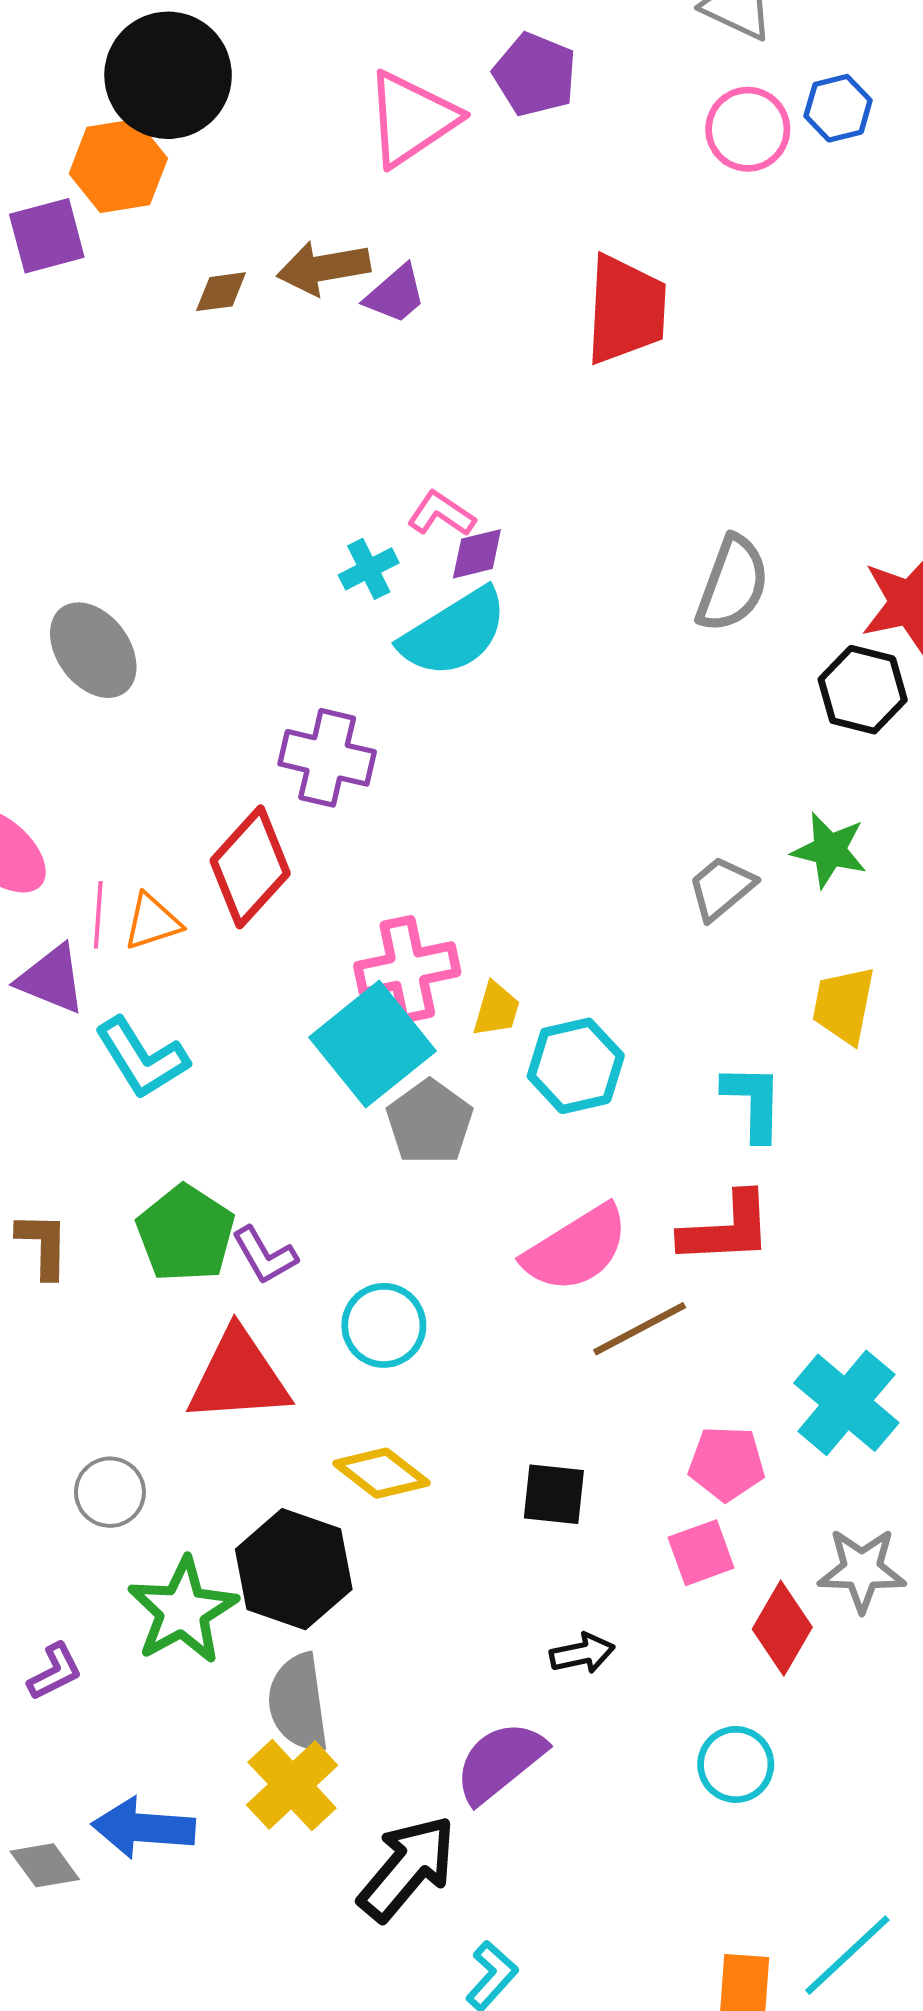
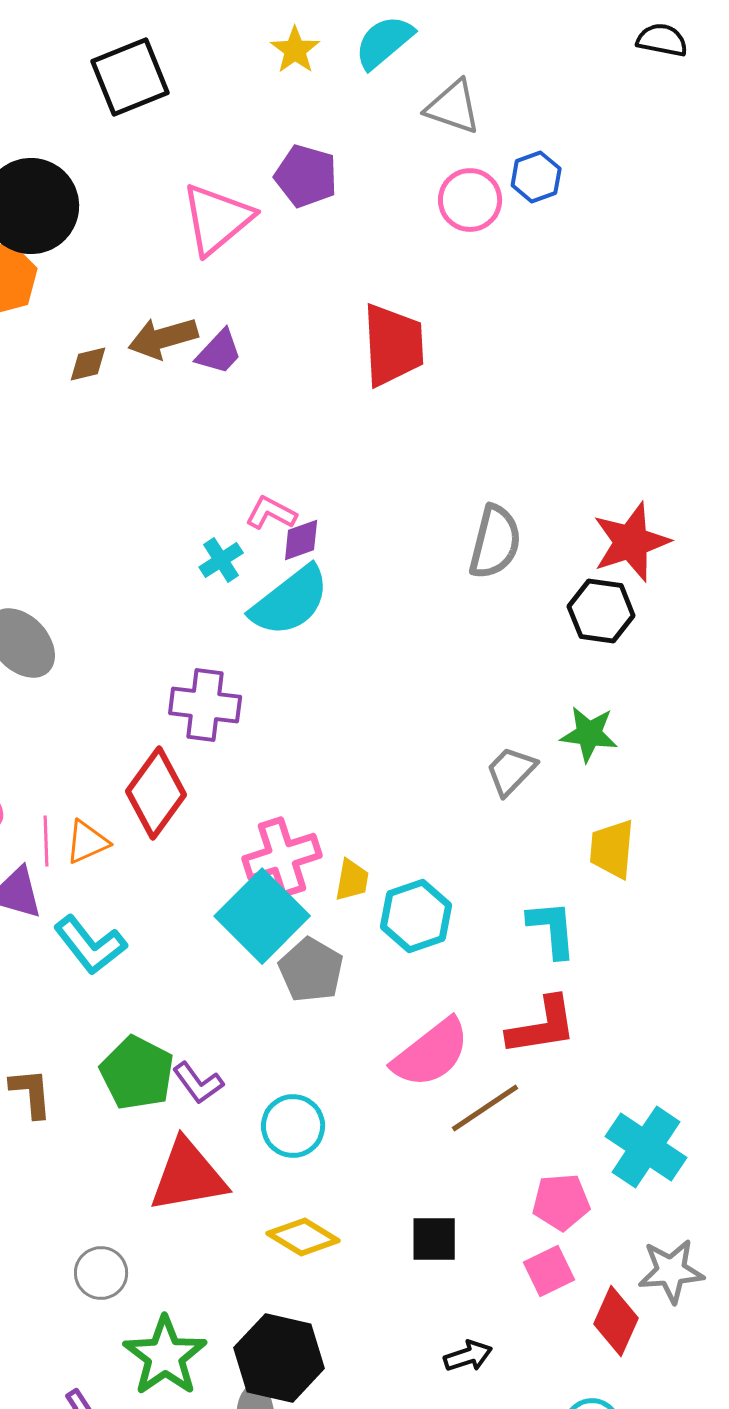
black hexagon: (294, 1569) -> (279, 1358), moved

